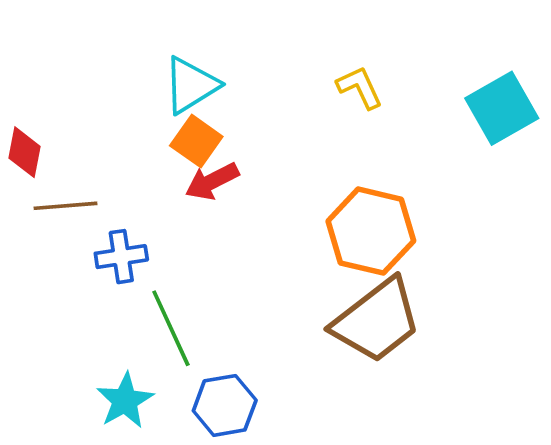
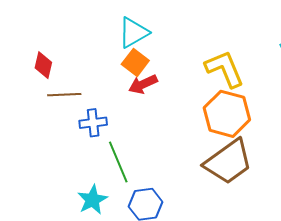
yellow L-shape: (360, 87) -> (225, 69), moved, size x1.6

